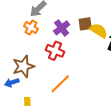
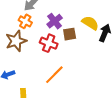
brown square: (85, 24) -> (70, 34), moved
brown star: (23, 66) -> (16, 41), moved

